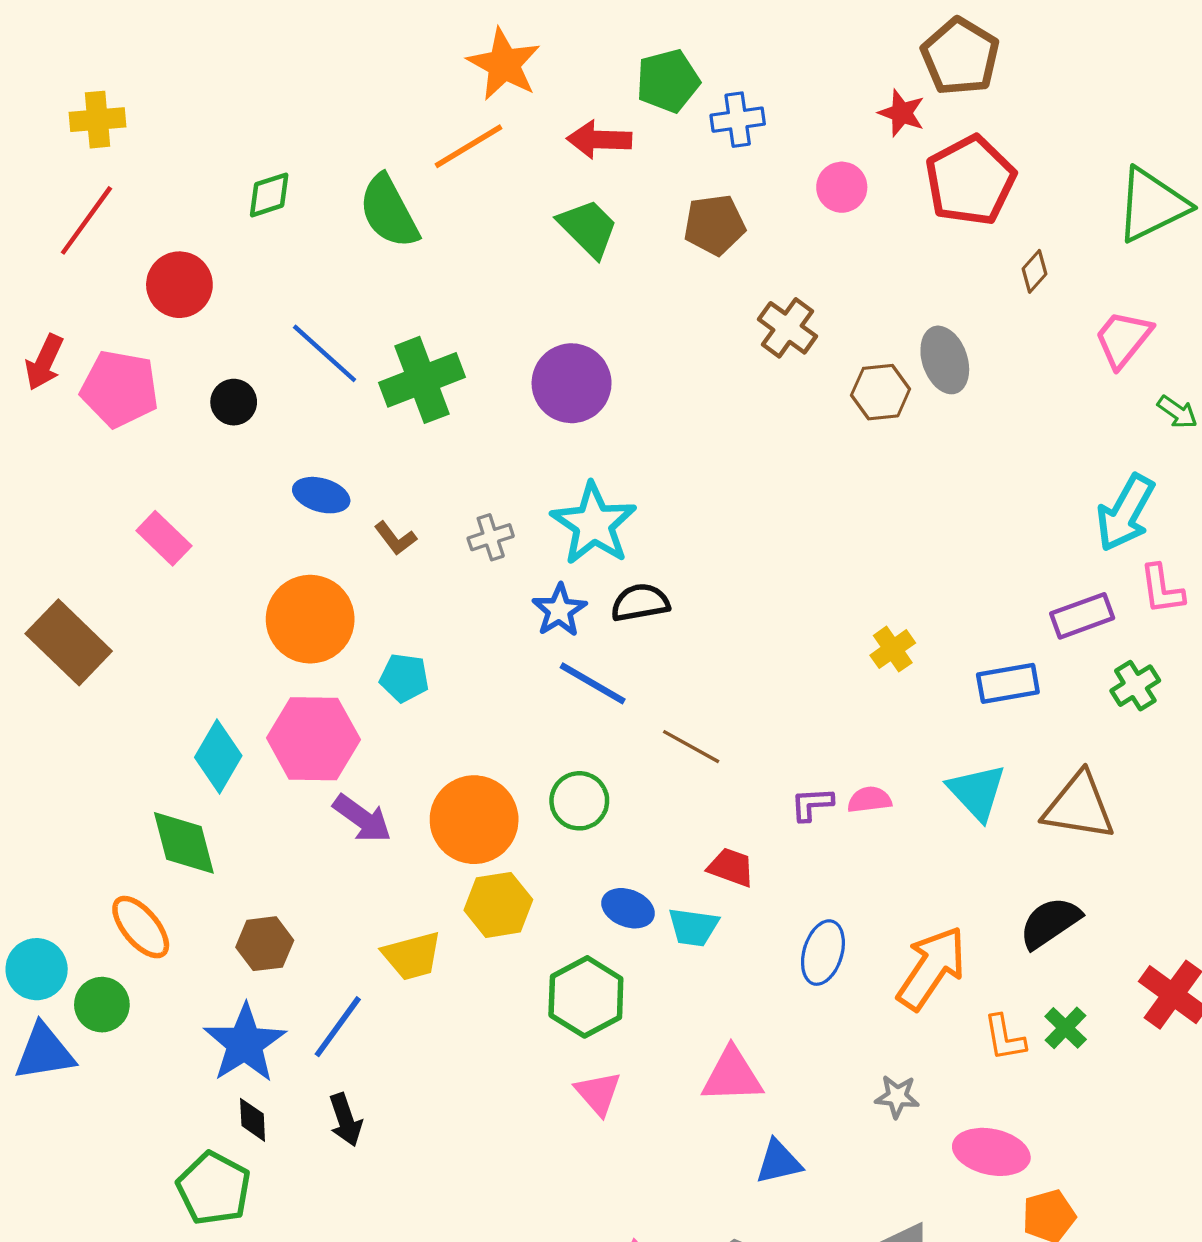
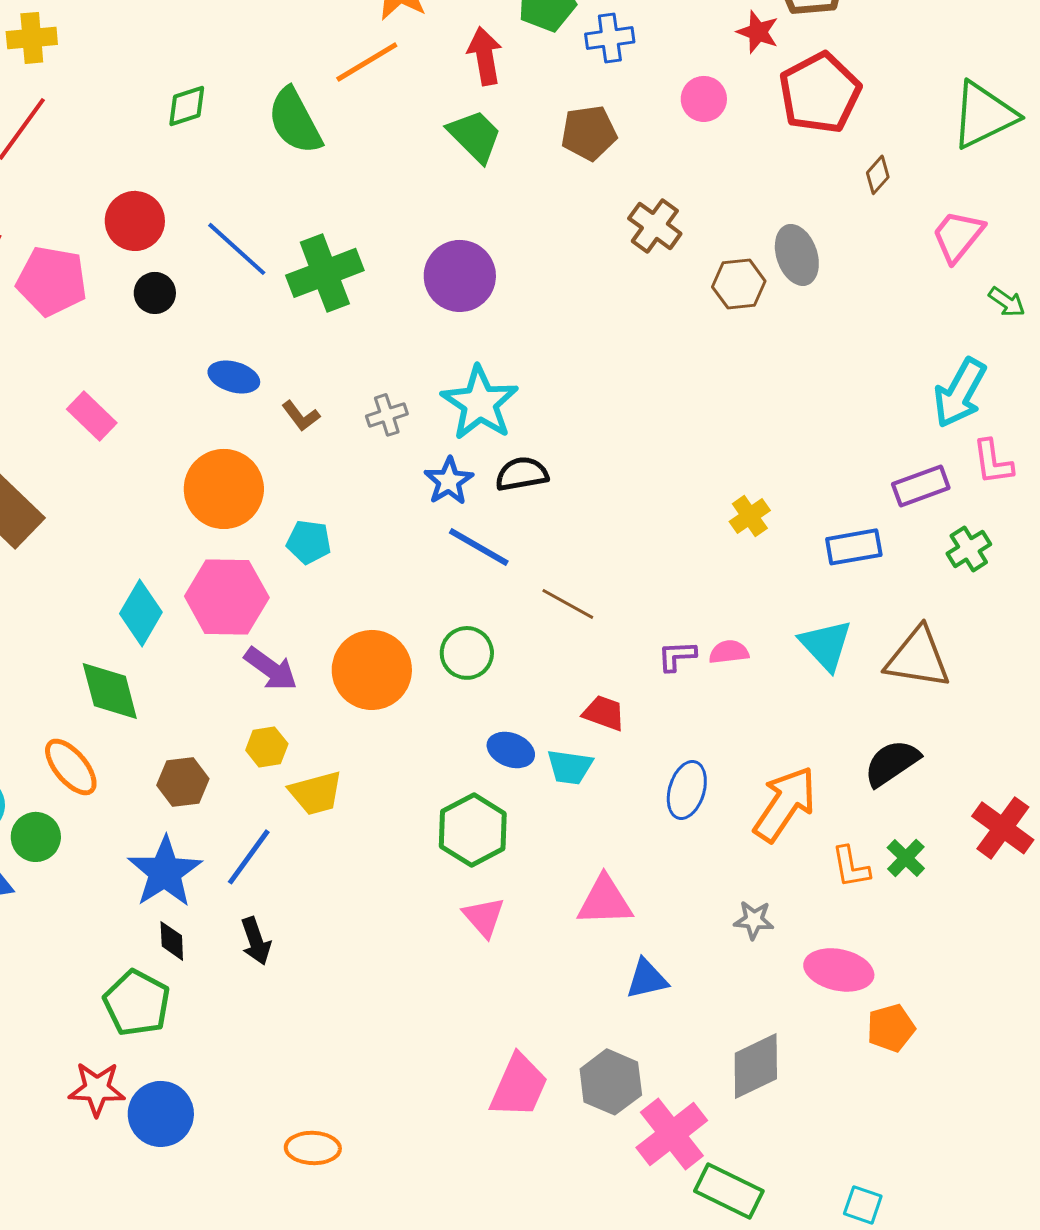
red arrow: (599, 140) -> (485, 56), turned 78
red circle: (179, 285) -> (135, 221), moved
yellow hexagon: (498, 905) -> (267, 747), moved, size x0.7

